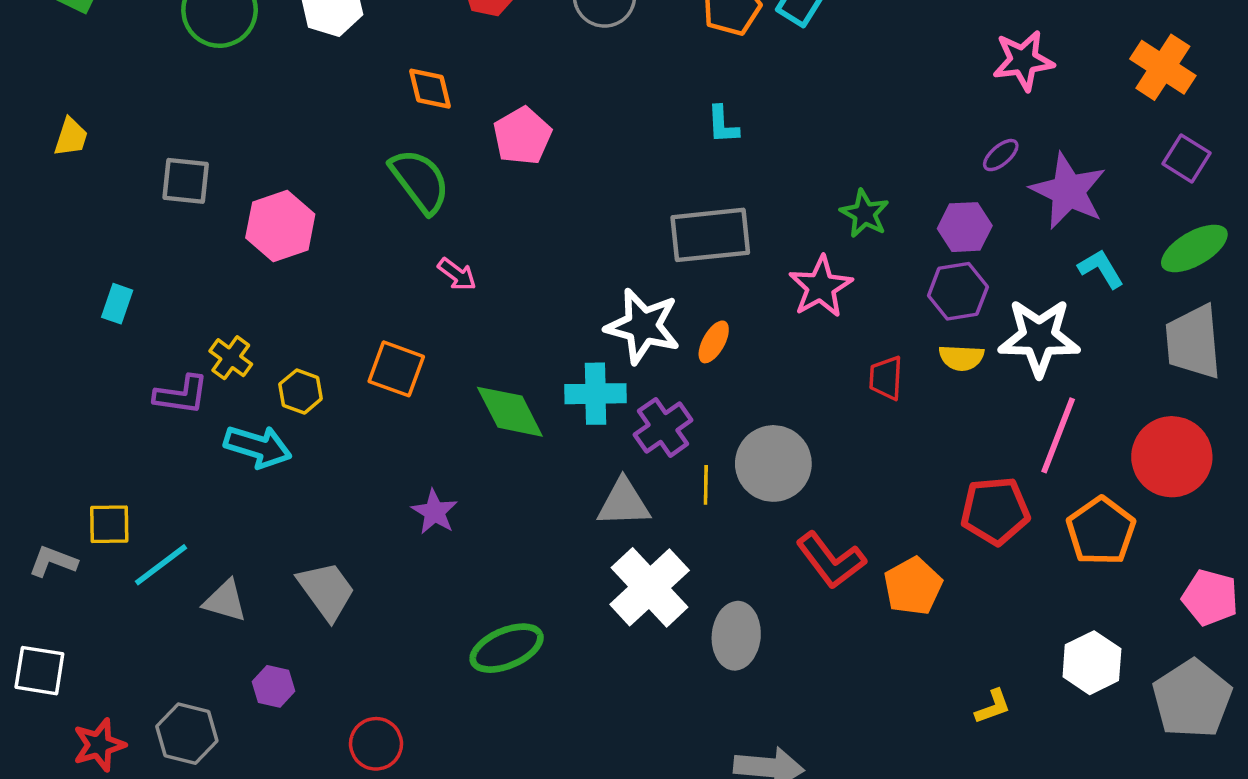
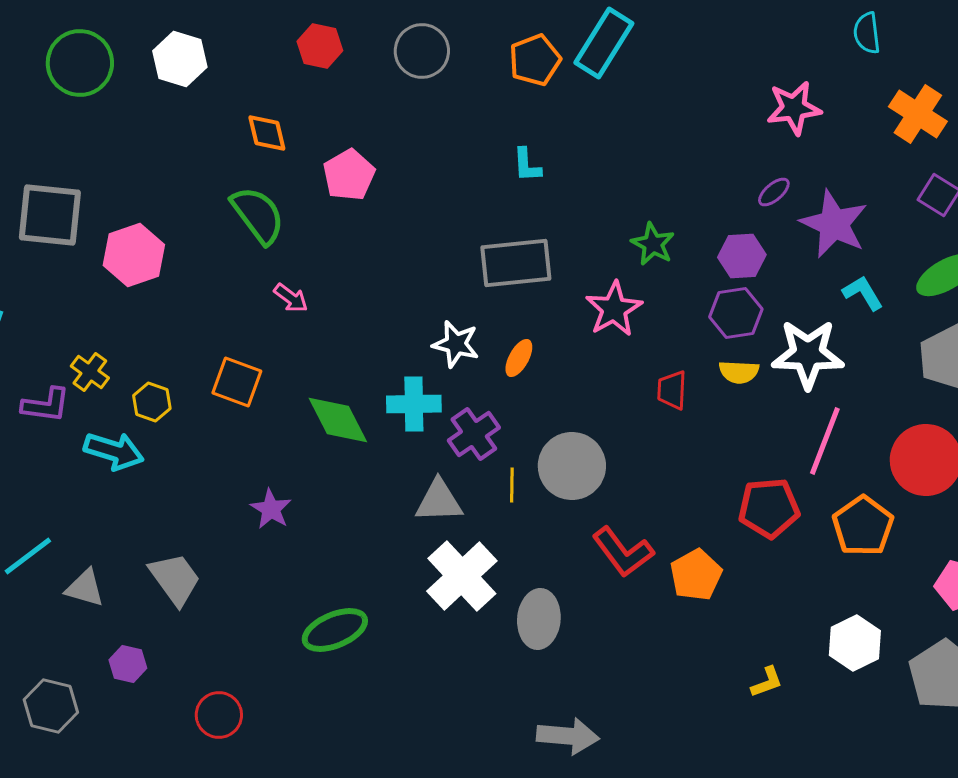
gray square: (186, 181) -> (50, 215), size x1.5
white star: (643, 326) -> (456, 344), size x0.7

